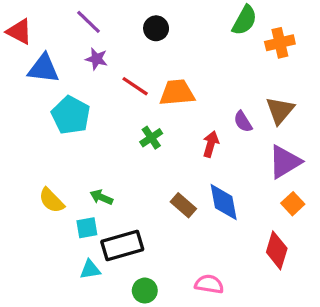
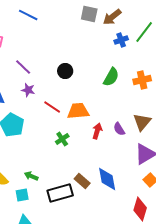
green semicircle: (245, 20) -> (111, 77), moved
red arrow: (211, 144) -> (97, 131), moved
black rectangle: (122, 245) -> (60, 193), moved

